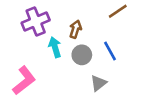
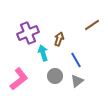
blue line: (110, 51) -> (76, 60), moved
gray circle: (82, 55) -> (55, 76), moved

